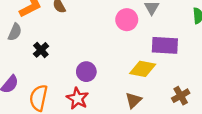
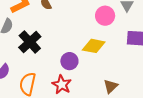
black cross: (41, 50) -> (30, 42), size x1.6
yellow diamond: (143, 69) -> (94, 46), moved

